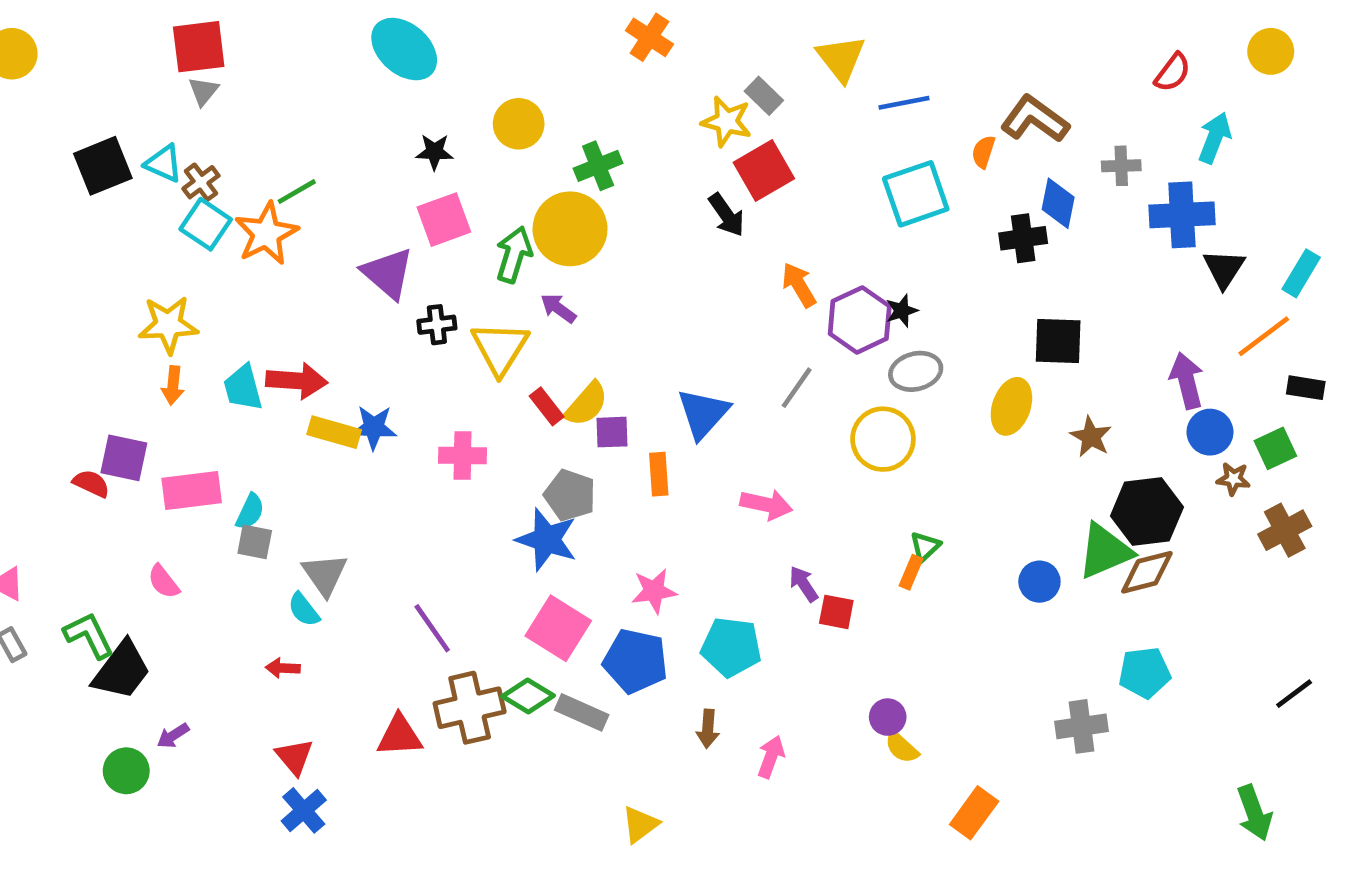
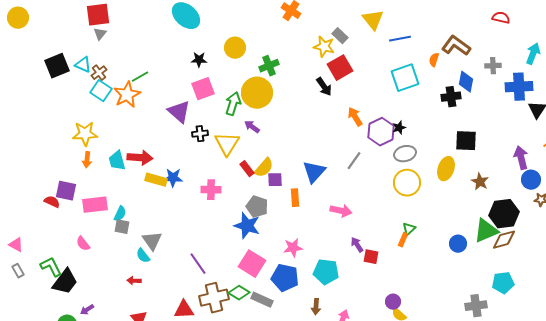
red semicircle: (1173, 72) -> (501, 18), moved, turned -114
yellow circle: (883, 439) -> (407, 183), moved

